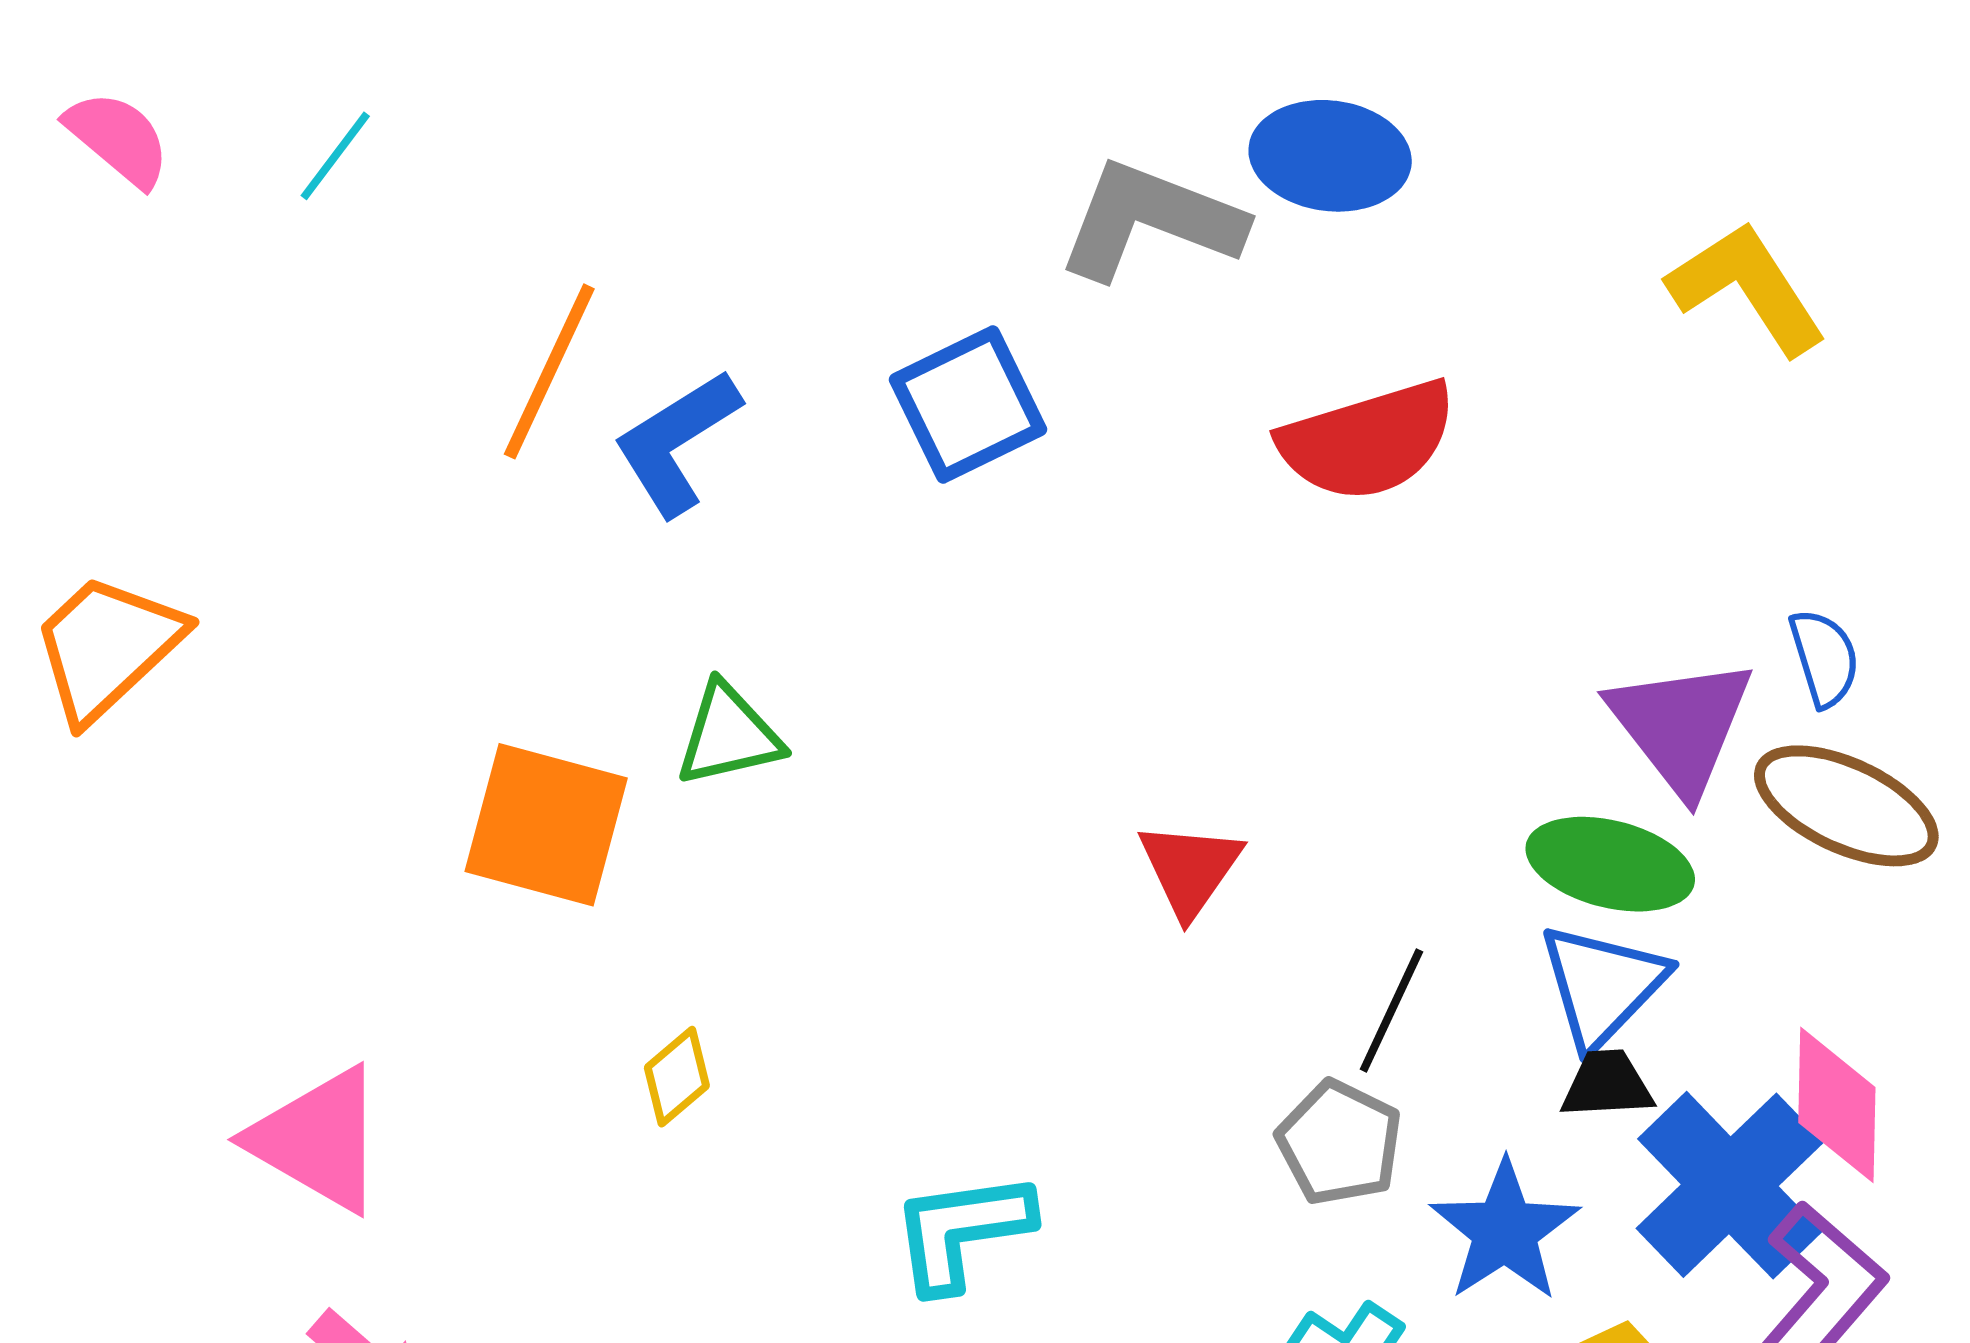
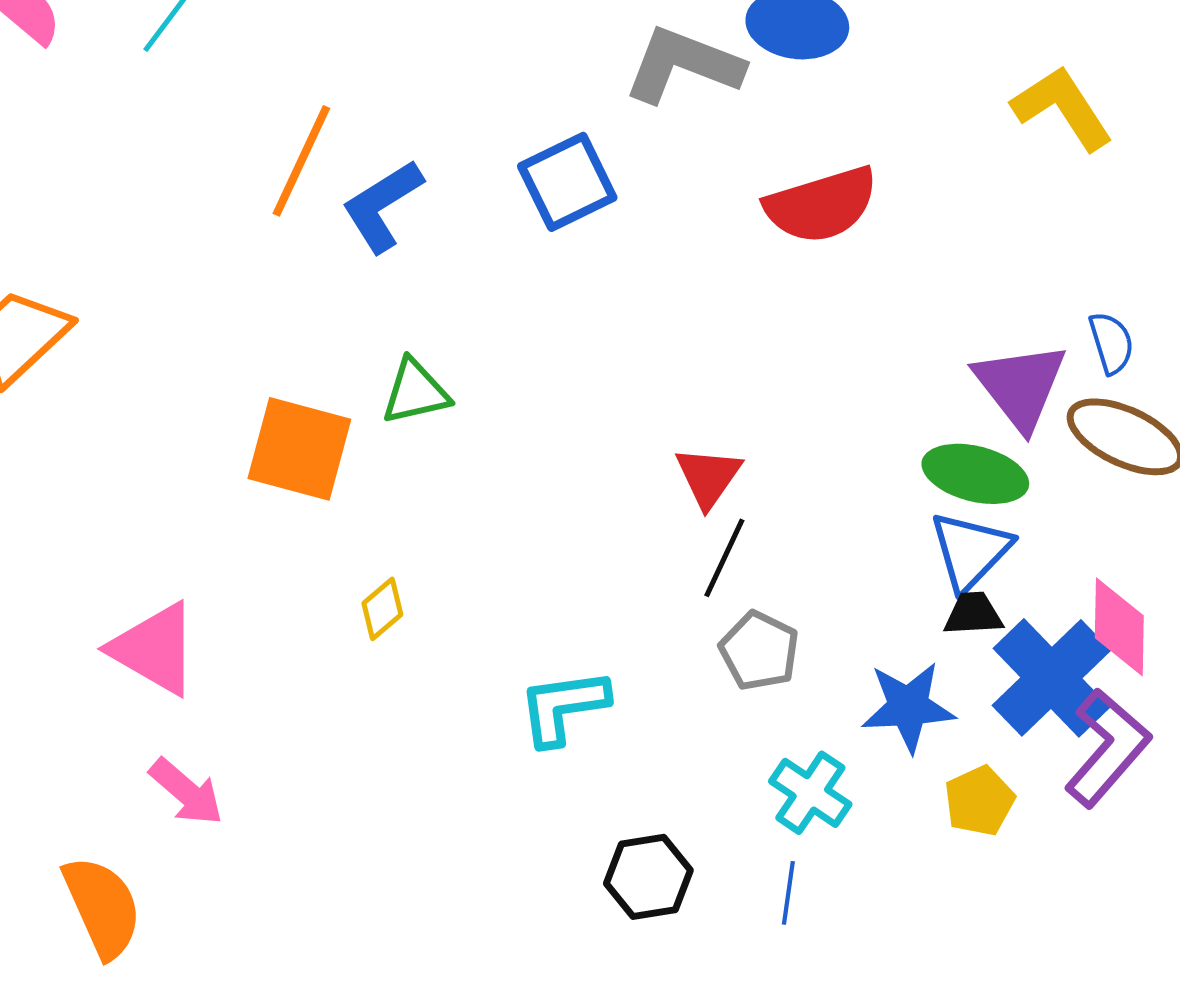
black line: (1391, 1011) -> (724, 558), moved
gray pentagon: (1339, 1143) -> (759, 651), moved
blue star: (1505, 1231) -> (908, 707), turned 30

